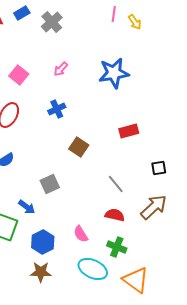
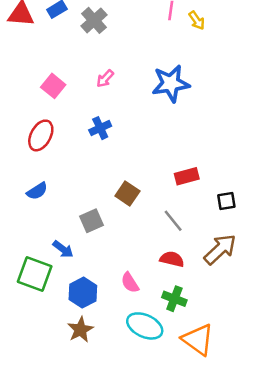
red rectangle: (129, 131) -> (187, 176), moved
brown square: (79, 147) -> (127, 194), moved
brown star: (41, 272) -> (80, 330), turned -30

